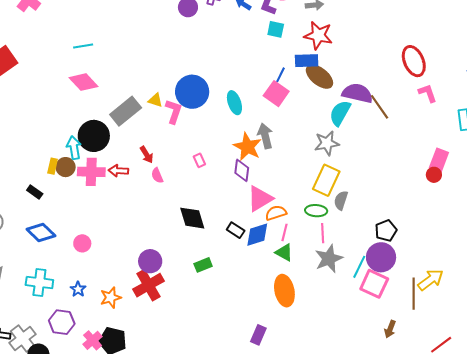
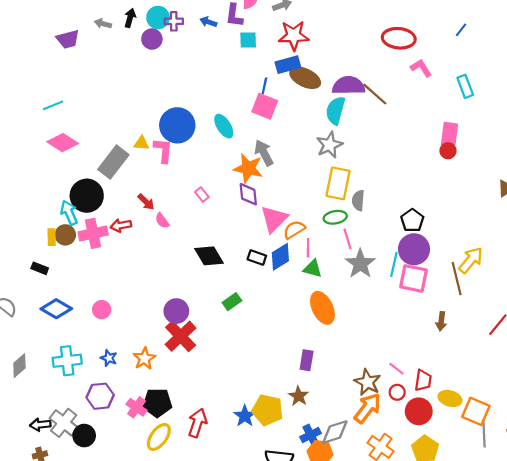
red ellipse: (414, 61) -> (399, 38), turned -48

